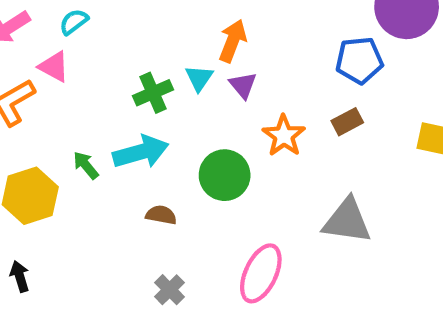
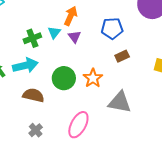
blue pentagon: (359, 60) -> (112, 28), moved
orange star: (284, 136) -> (93, 78), moved
brown semicircle: (161, 215) -> (33, 95), size x1.5

